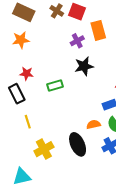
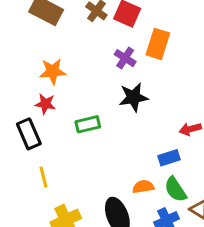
orange rectangle: (98, 30) -> (158, 44), turned 30
orange star: (21, 40) -> (53, 71), moved
purple cross: (77, 41) -> (125, 58), turned -32

